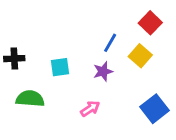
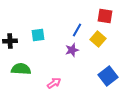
red square: (150, 23) -> (105, 16), turned -35
cyan square: (60, 67) -> (38, 35), moved
pink arrow: (90, 109) -> (54, 83), moved

